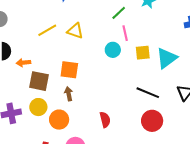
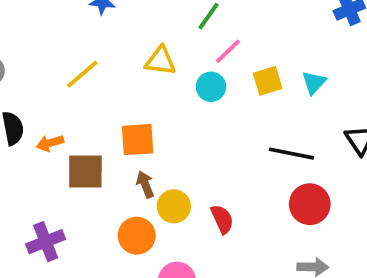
yellow triangle: (75, 31) -> (161, 61), moved
pink line: (125, 33) -> (228, 51), turned 70
cyan triangle: (167, 58) -> (314, 83), size x0.6
yellow circle: (38, 107) -> (174, 206), moved

